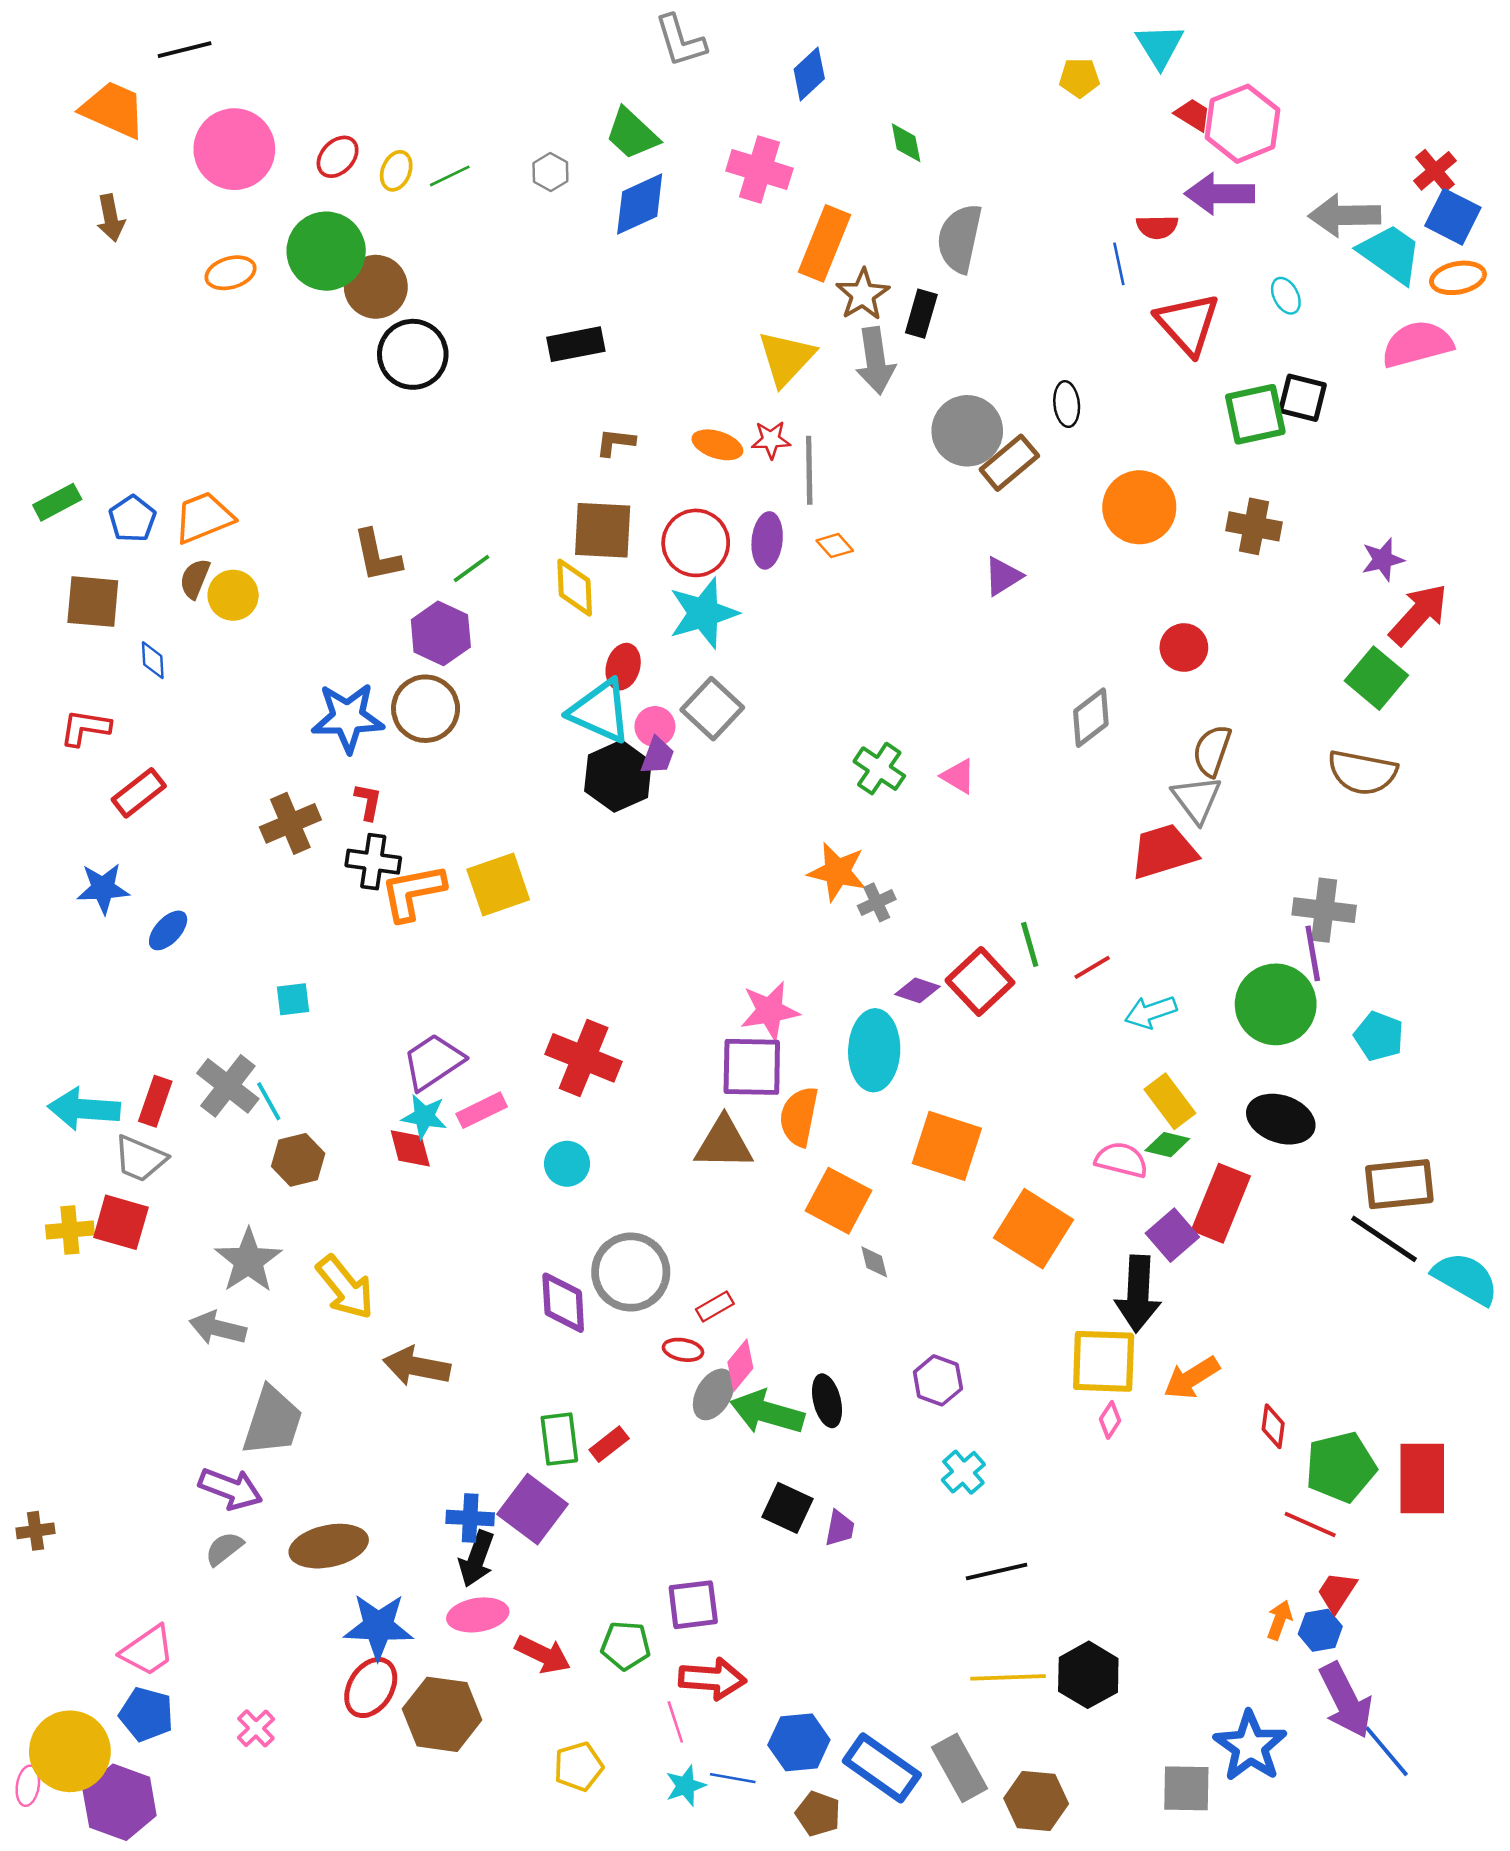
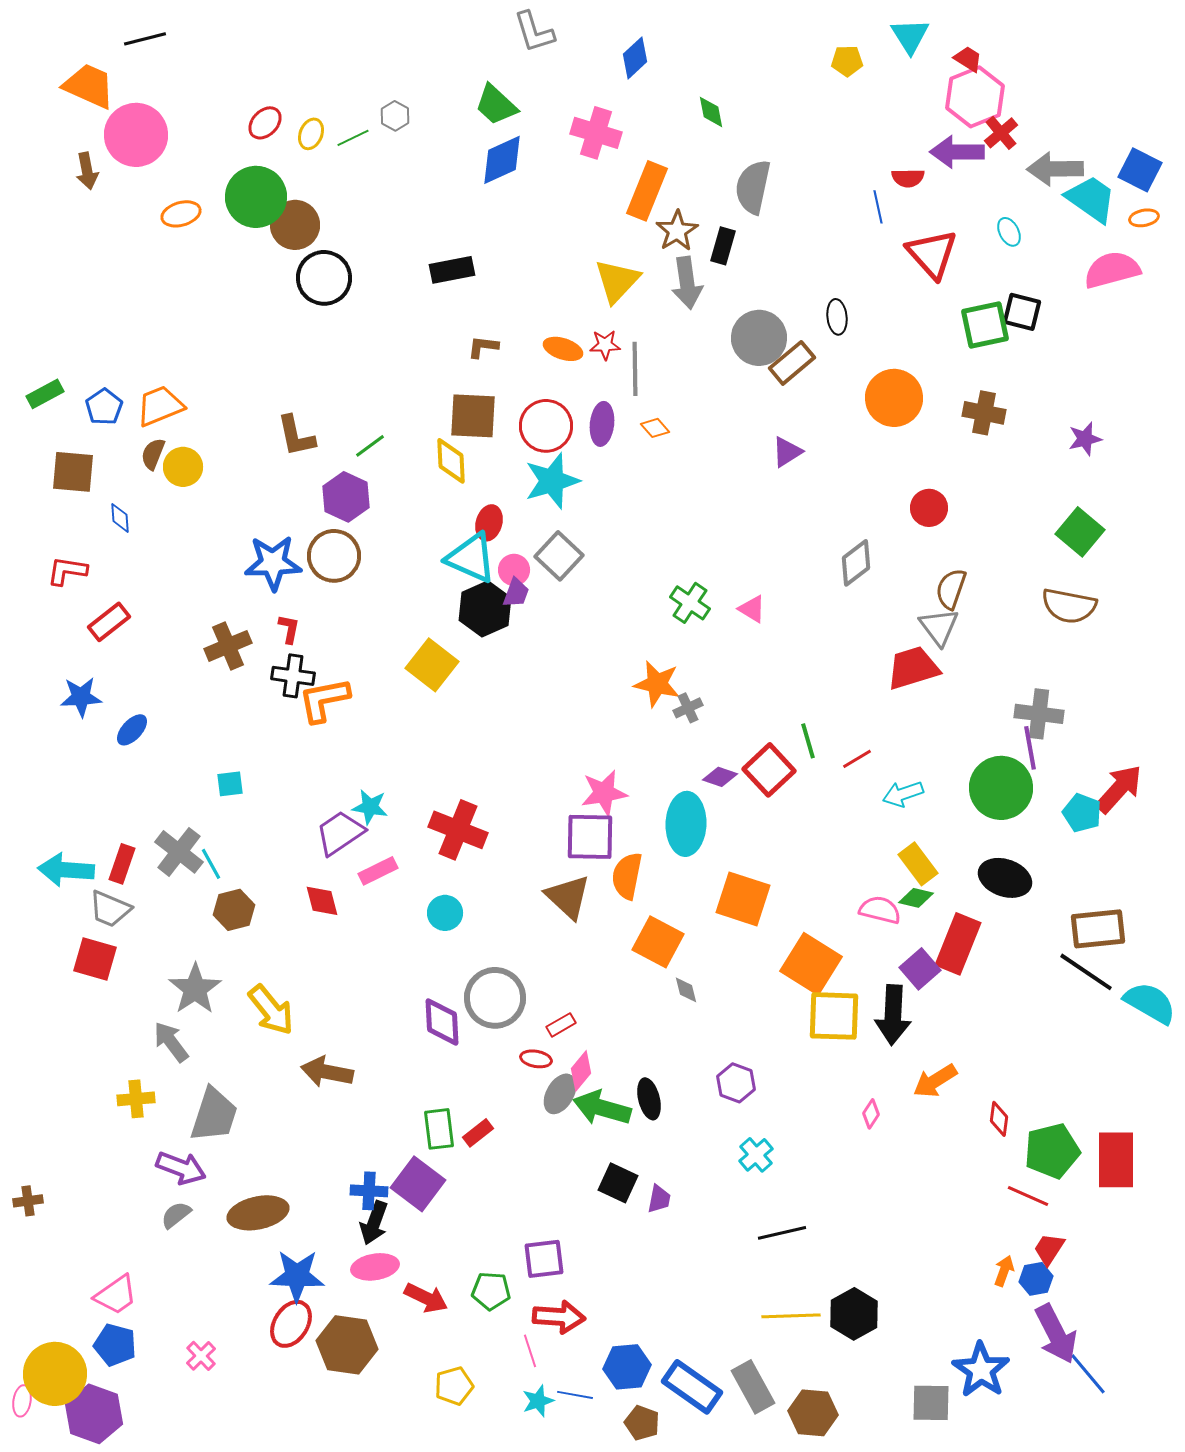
red trapezoid: (1193, 115) -> (968, 59), moved
pink circle: (234, 149) -> (136, 135), moved
red cross: (1435, 171) -> (1001, 133), moved
gray hexagon: (550, 172) -> (395, 116), moved
orange ellipse: (1458, 278) -> (1144, 218), size x0.7
red arrow: (1418, 614) -> (1119, 789), moved
yellow square: (498, 885) -> (432, 665), moved, turned -33
cyan star: (424, 1117) -> (370, 807), moved
brown triangle: (724, 1143) -> (568, 897), turned 42
yellow cross: (70, 1230) -> (136, 1099), moved
gray arrow: (218, 1328) -> (171, 1042), turned 39
yellow square: (1104, 1361) -> (834, 1016), moved

